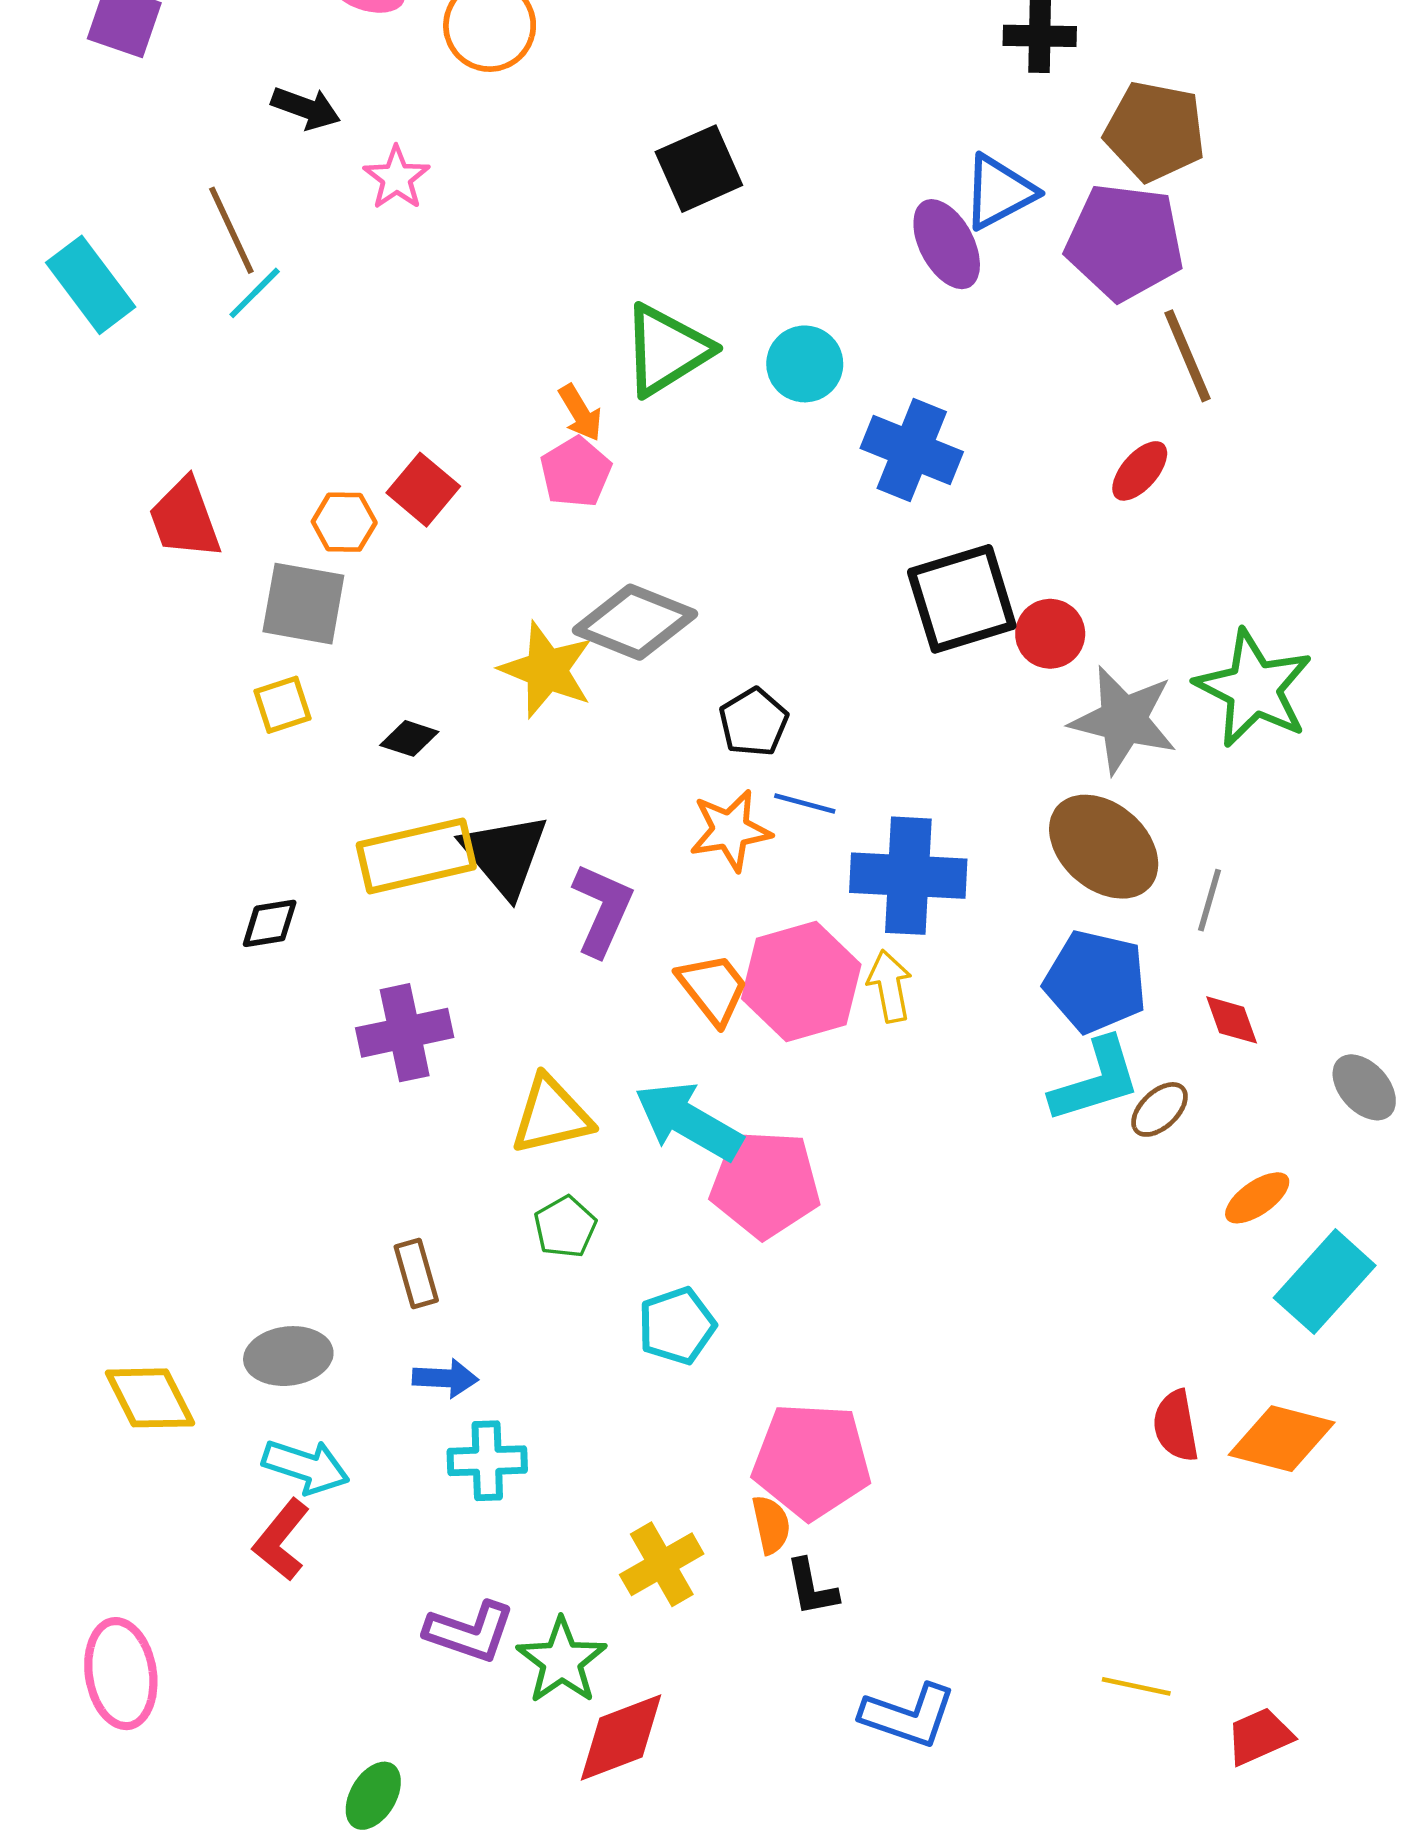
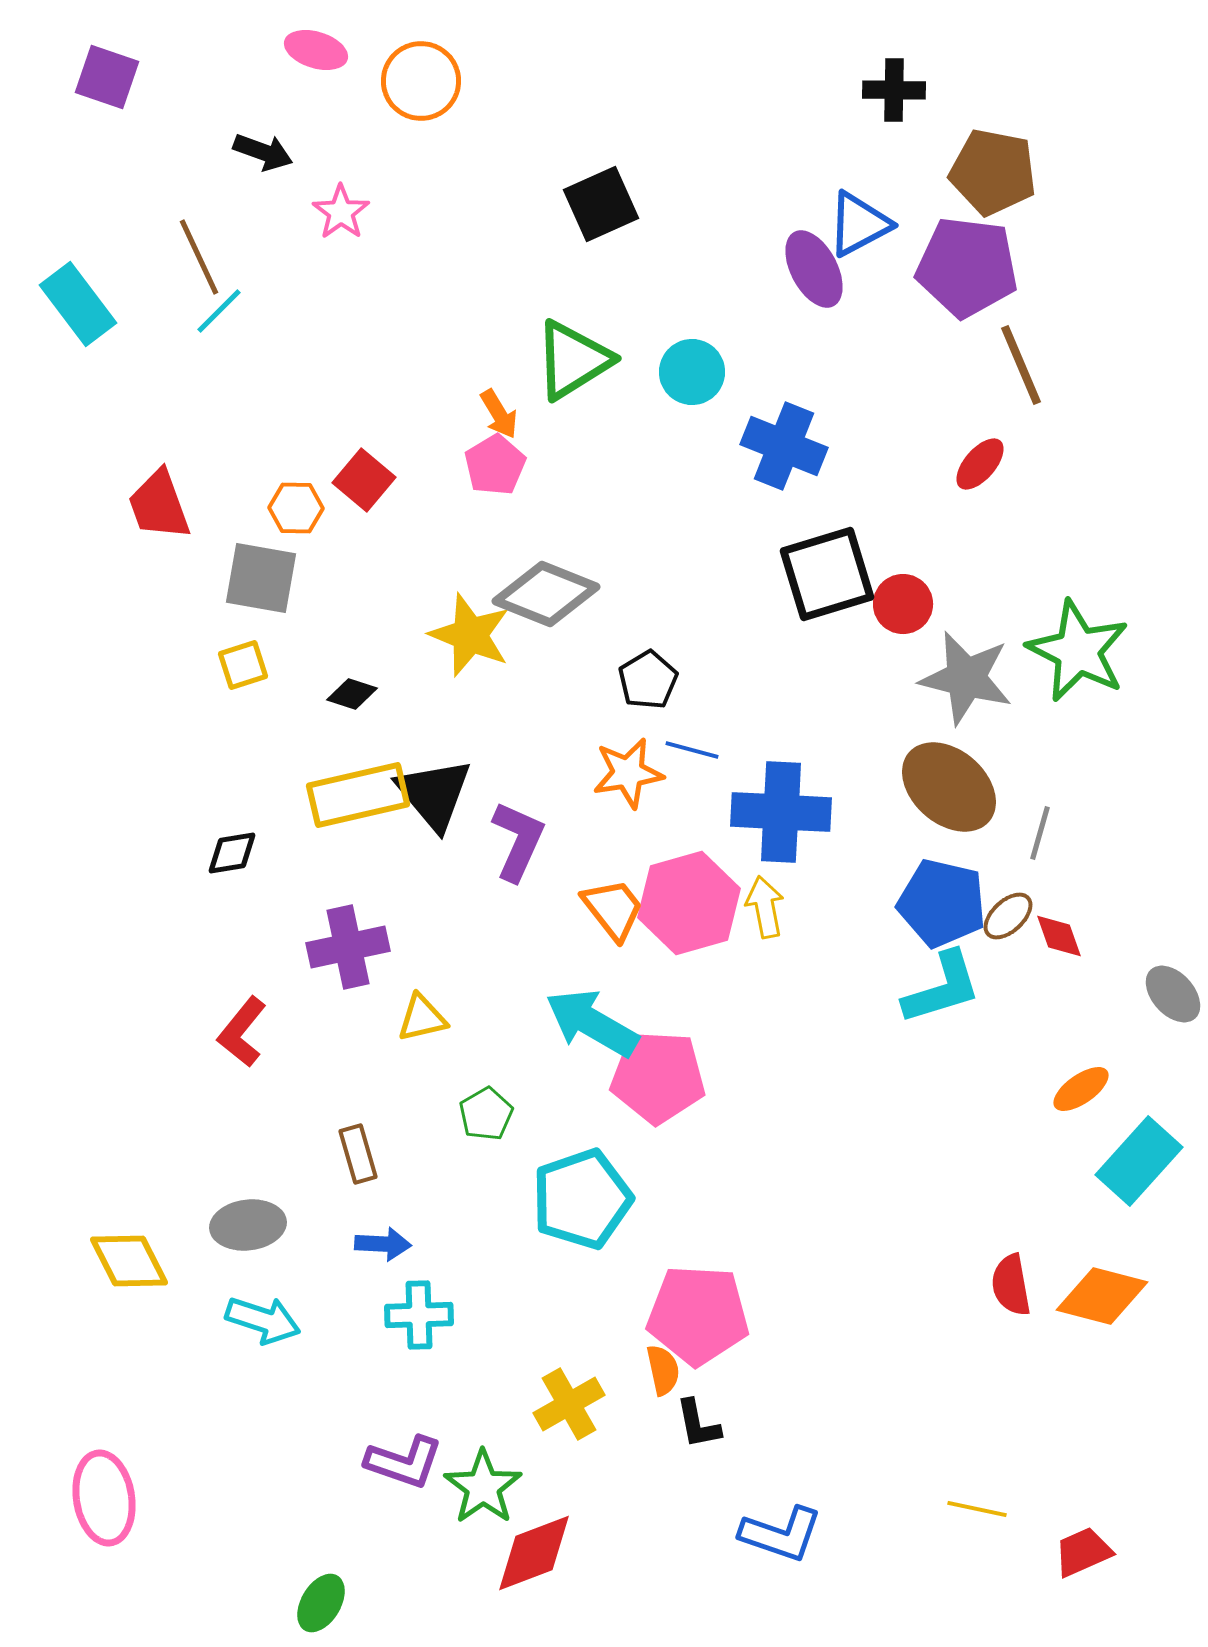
brown ellipse: (1160, 1109) -> (1008, 916), moved
yellow triangle: (551, 1115) -> (422, 1018), moved, size x0.7
cyan pentagon: (677, 1326) -> (582, 1199), size x1.5
red L-shape: (281, 1540) -> (242, 1032), moved

